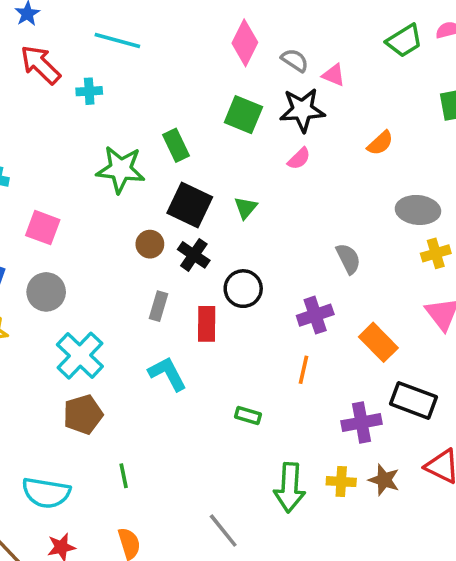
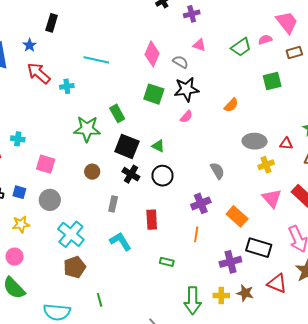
cyan line: (117, 40) -> (96, 60), moved
pink triangle: (334, 75) -> (199, 45), moved
green triangle: (246, 208) -> (158, 146), turned -40
brown circle: (150, 244) -> (92, 172), moved
black circle: (243, 289) -> (162, 176), moved
red rectangle: (207, 324) -> (152, 220), moved

